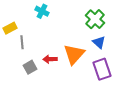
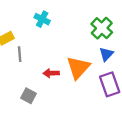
blue triangle: (99, 42) -> (106, 54), turned 32
gray square: (30, 67) -> (29, 96), moved, turned -32

